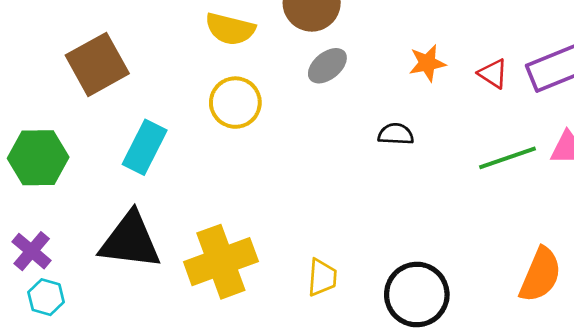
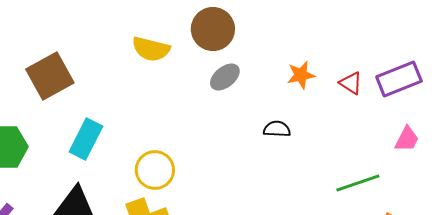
yellow circle: (235, 103) -> (155, 170), moved
green line: (508, 158) -> (358, 183), moved

